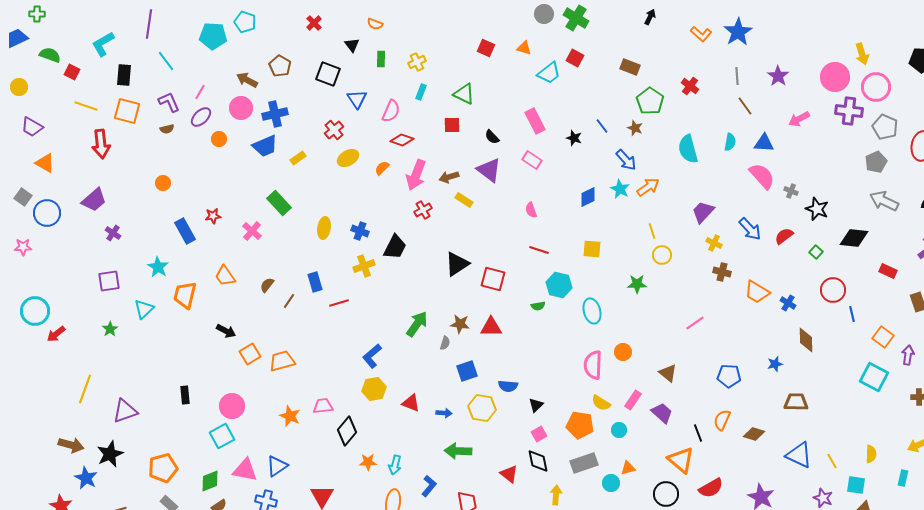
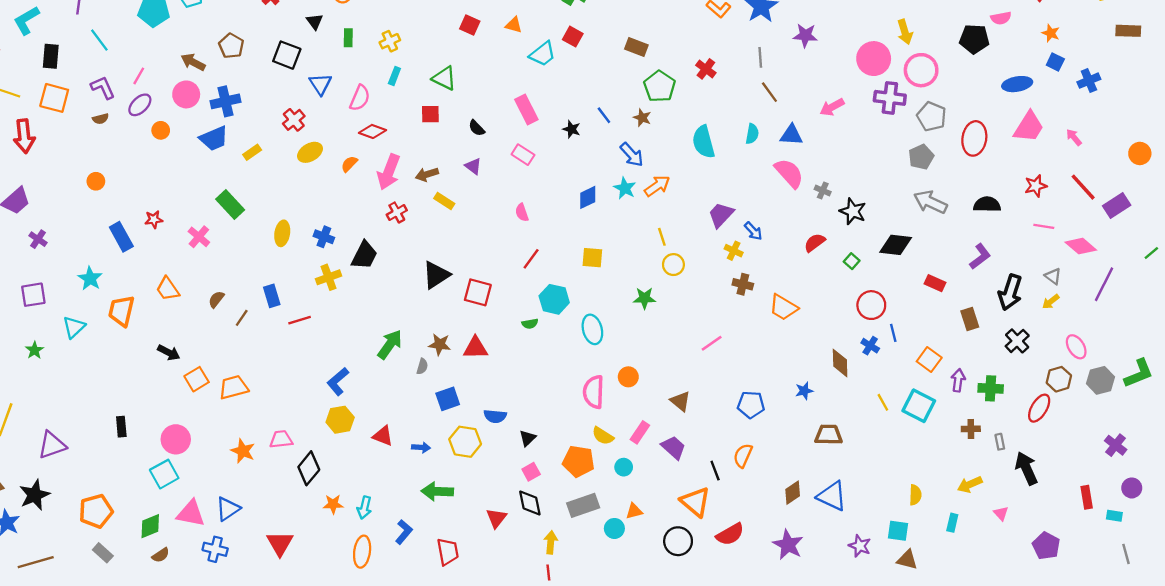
purple star: (778, 76) -> (805, 35), moved, turned -30
purple triangle: (489, 170) -> (473, 166), size x0.6
blue arrow: (750, 229) -> (753, 231), moved, size x0.7
red line: (539, 250) -> (531, 259), turned -72
blue cross: (788, 303) -> (870, 346), moved
brown diamond: (754, 434) -> (793, 493), moved, turned -50
yellow line: (832, 461) -> (883, 402), moved
red triangle: (509, 474) -> (496, 518), turned 30

